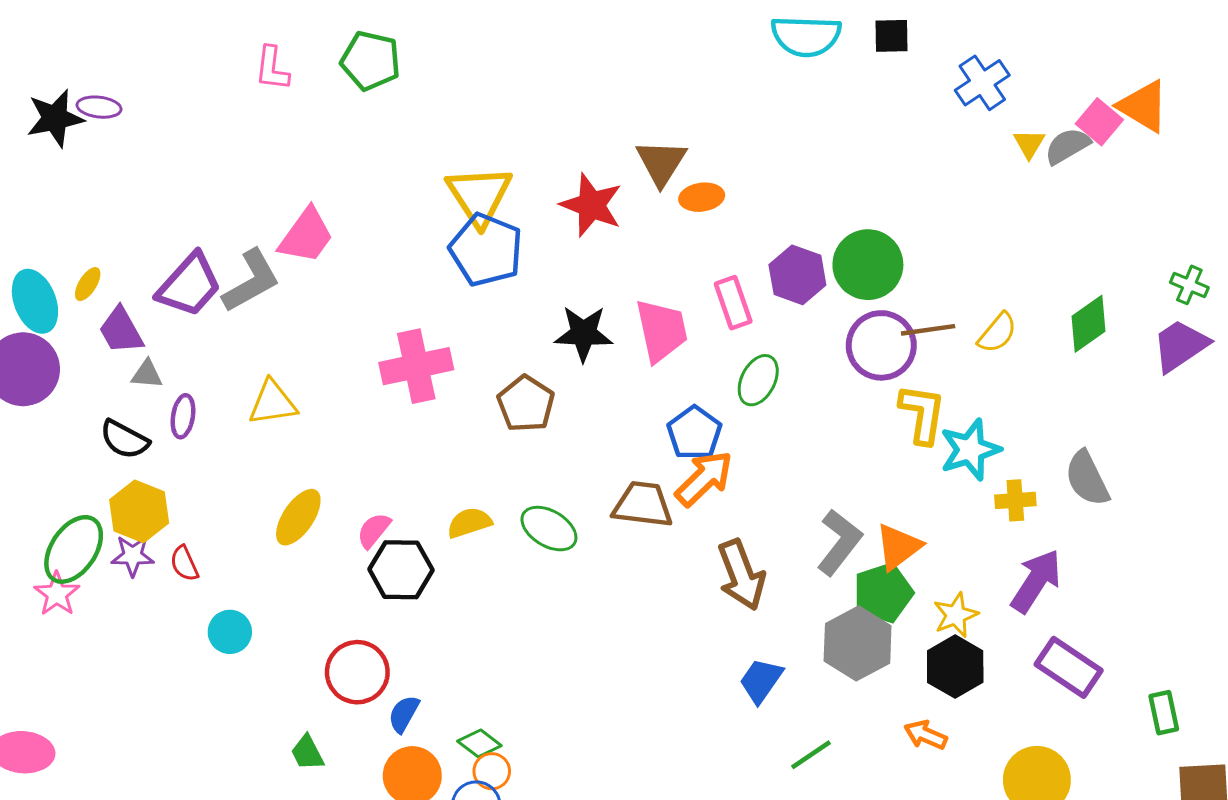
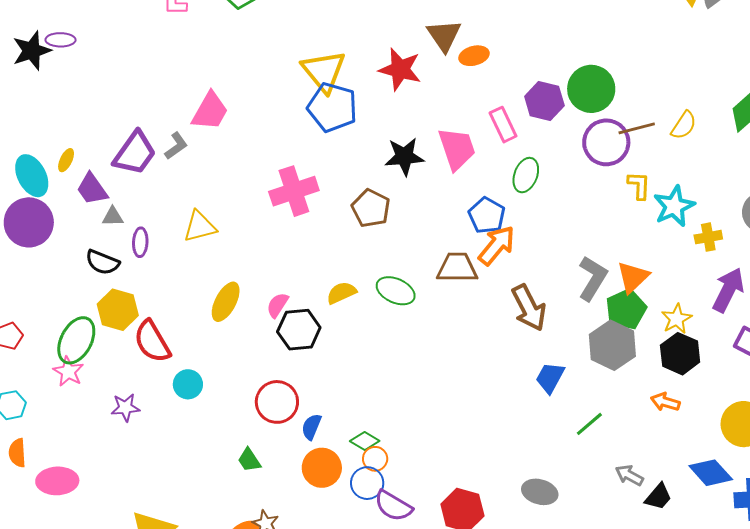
gray L-shape: (251, 281) -> (176, 146), size x0.6
yellow L-shape: (922, 414) -> (639, 186), size x0.7
purple star: (133, 556) -> (125, 408), moved
red semicircle: (184, 564) -> (152, 342), size x1.8

